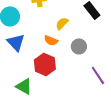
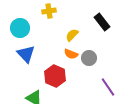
orange semicircle: (51, 40) -> (71, 54), moved

